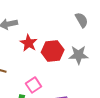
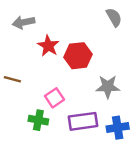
gray star: (79, 55) -> (108, 87), moved

